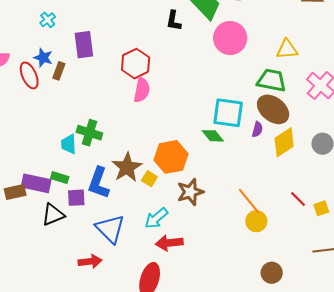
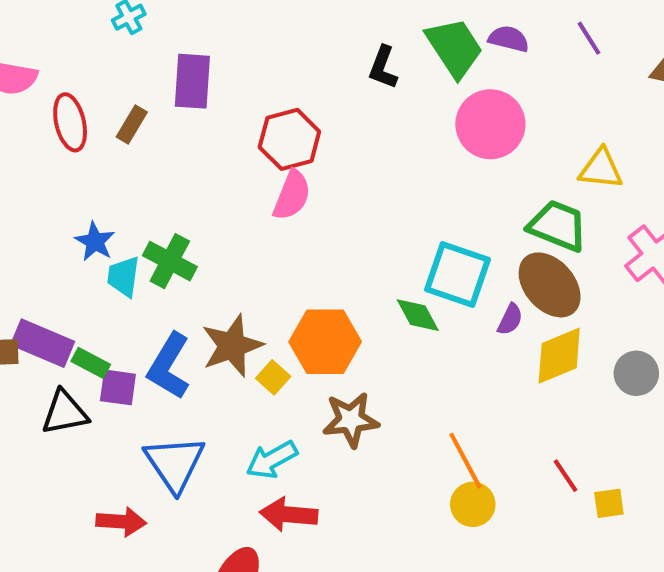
blue star: (43, 58) -> (95, 242), moved
green rectangle: (60, 178) -> (91, 363), moved

